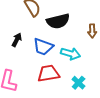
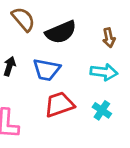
cyan arrow: (71, 54) -> (104, 72), moved

